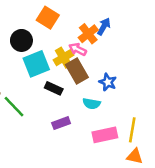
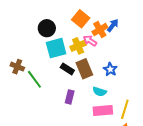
orange square: (48, 18) -> (81, 19), moved
brown rectangle: (77, 71) -> (84, 69), moved
cyan semicircle: (92, 104) -> (100, 92), moved
purple rectangle: (61, 123) -> (70, 97), turned -64

